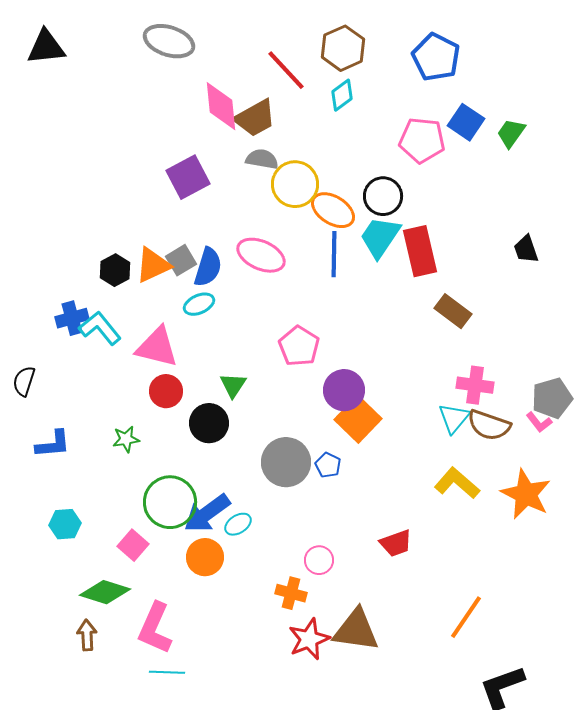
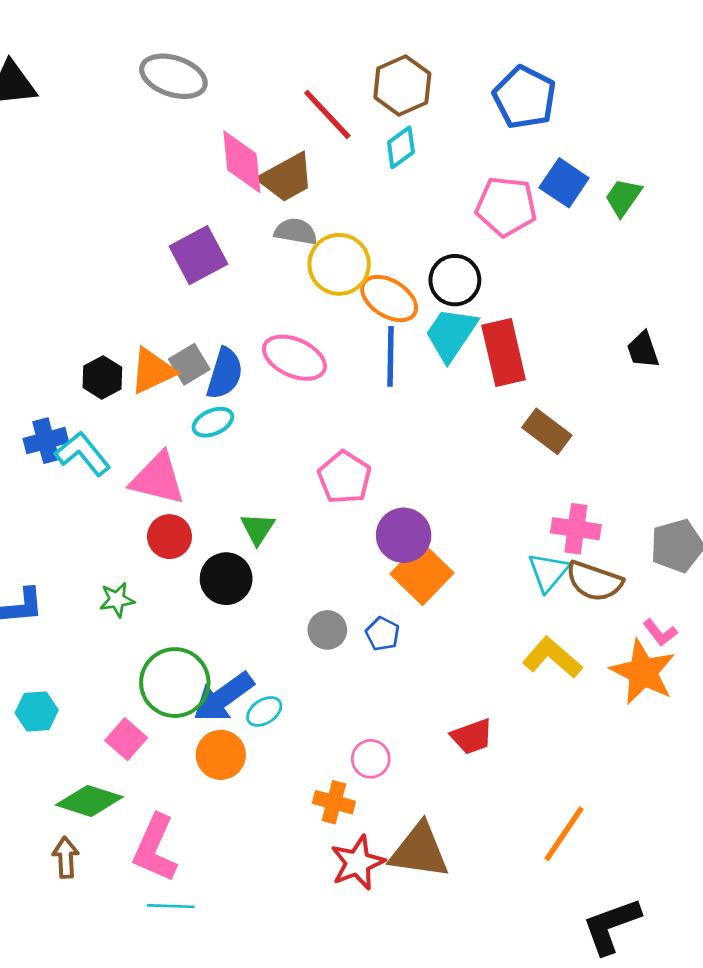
pink L-shape: (539, 422) -> (660, 633), moved
gray circle: (286, 462) -> (327, 630), size x0.6

